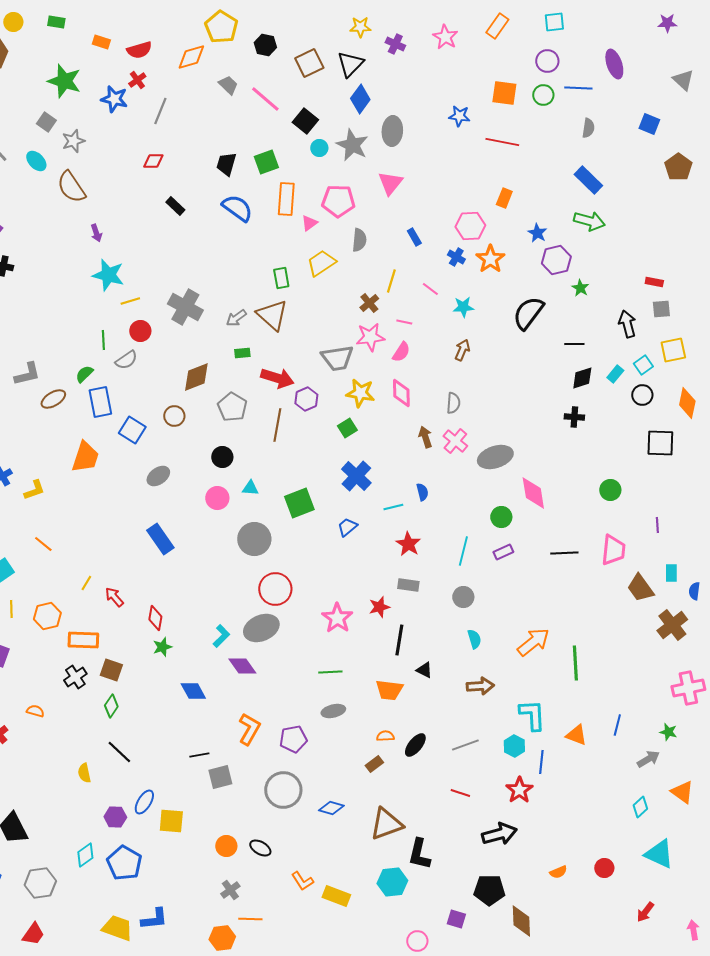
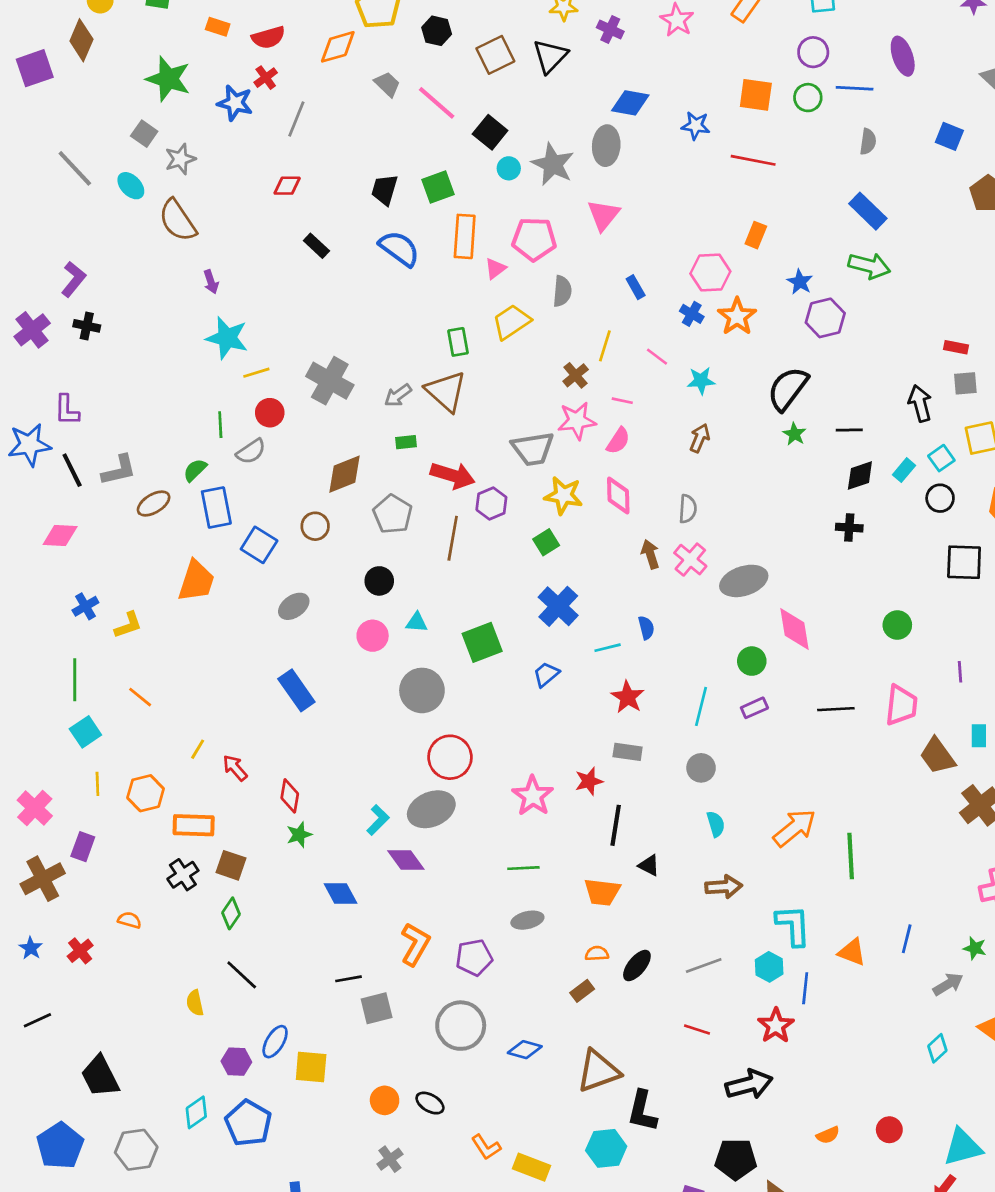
blue diamond: (360, 99) -> (630, 103), moved, turned 64
green star: (580, 288) -> (794, 434), moved
cyan triangle: (659, 854) -> (963, 1147), moved, turned -40

